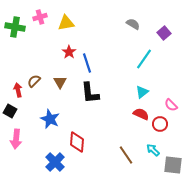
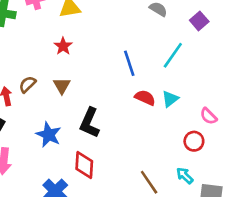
red star: (69, 52) -> (63, 46), moved
blue line: (87, 63) -> (129, 63), moved
black L-shape: (90, 93) -> (90, 123), moved, turned 30
red semicircle: (141, 114) -> (145, 98), moved

